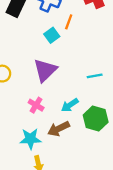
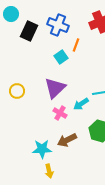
pink cross: (36, 105) -> (60, 113), moved
cyan arrow: (70, 105) -> (81, 104), moved

